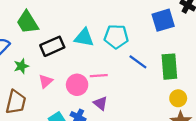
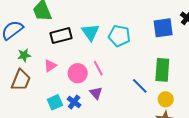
cyan triangle: (84, 38) -> (90, 32), turned 36
blue line: (138, 62) -> (140, 86), moved
green star: (21, 66) -> (24, 55), moved
pink line: (99, 76) -> (98, 68), turned 56

